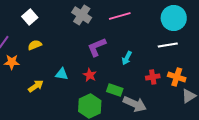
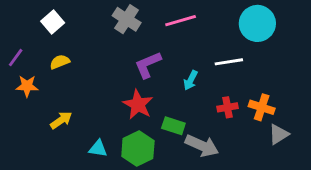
white line: (168, 45) -> (229, 62), moved
cyan triangle: (62, 74) -> (98, 149), moved
red star: (90, 75) -> (138, 104), size x1.5

